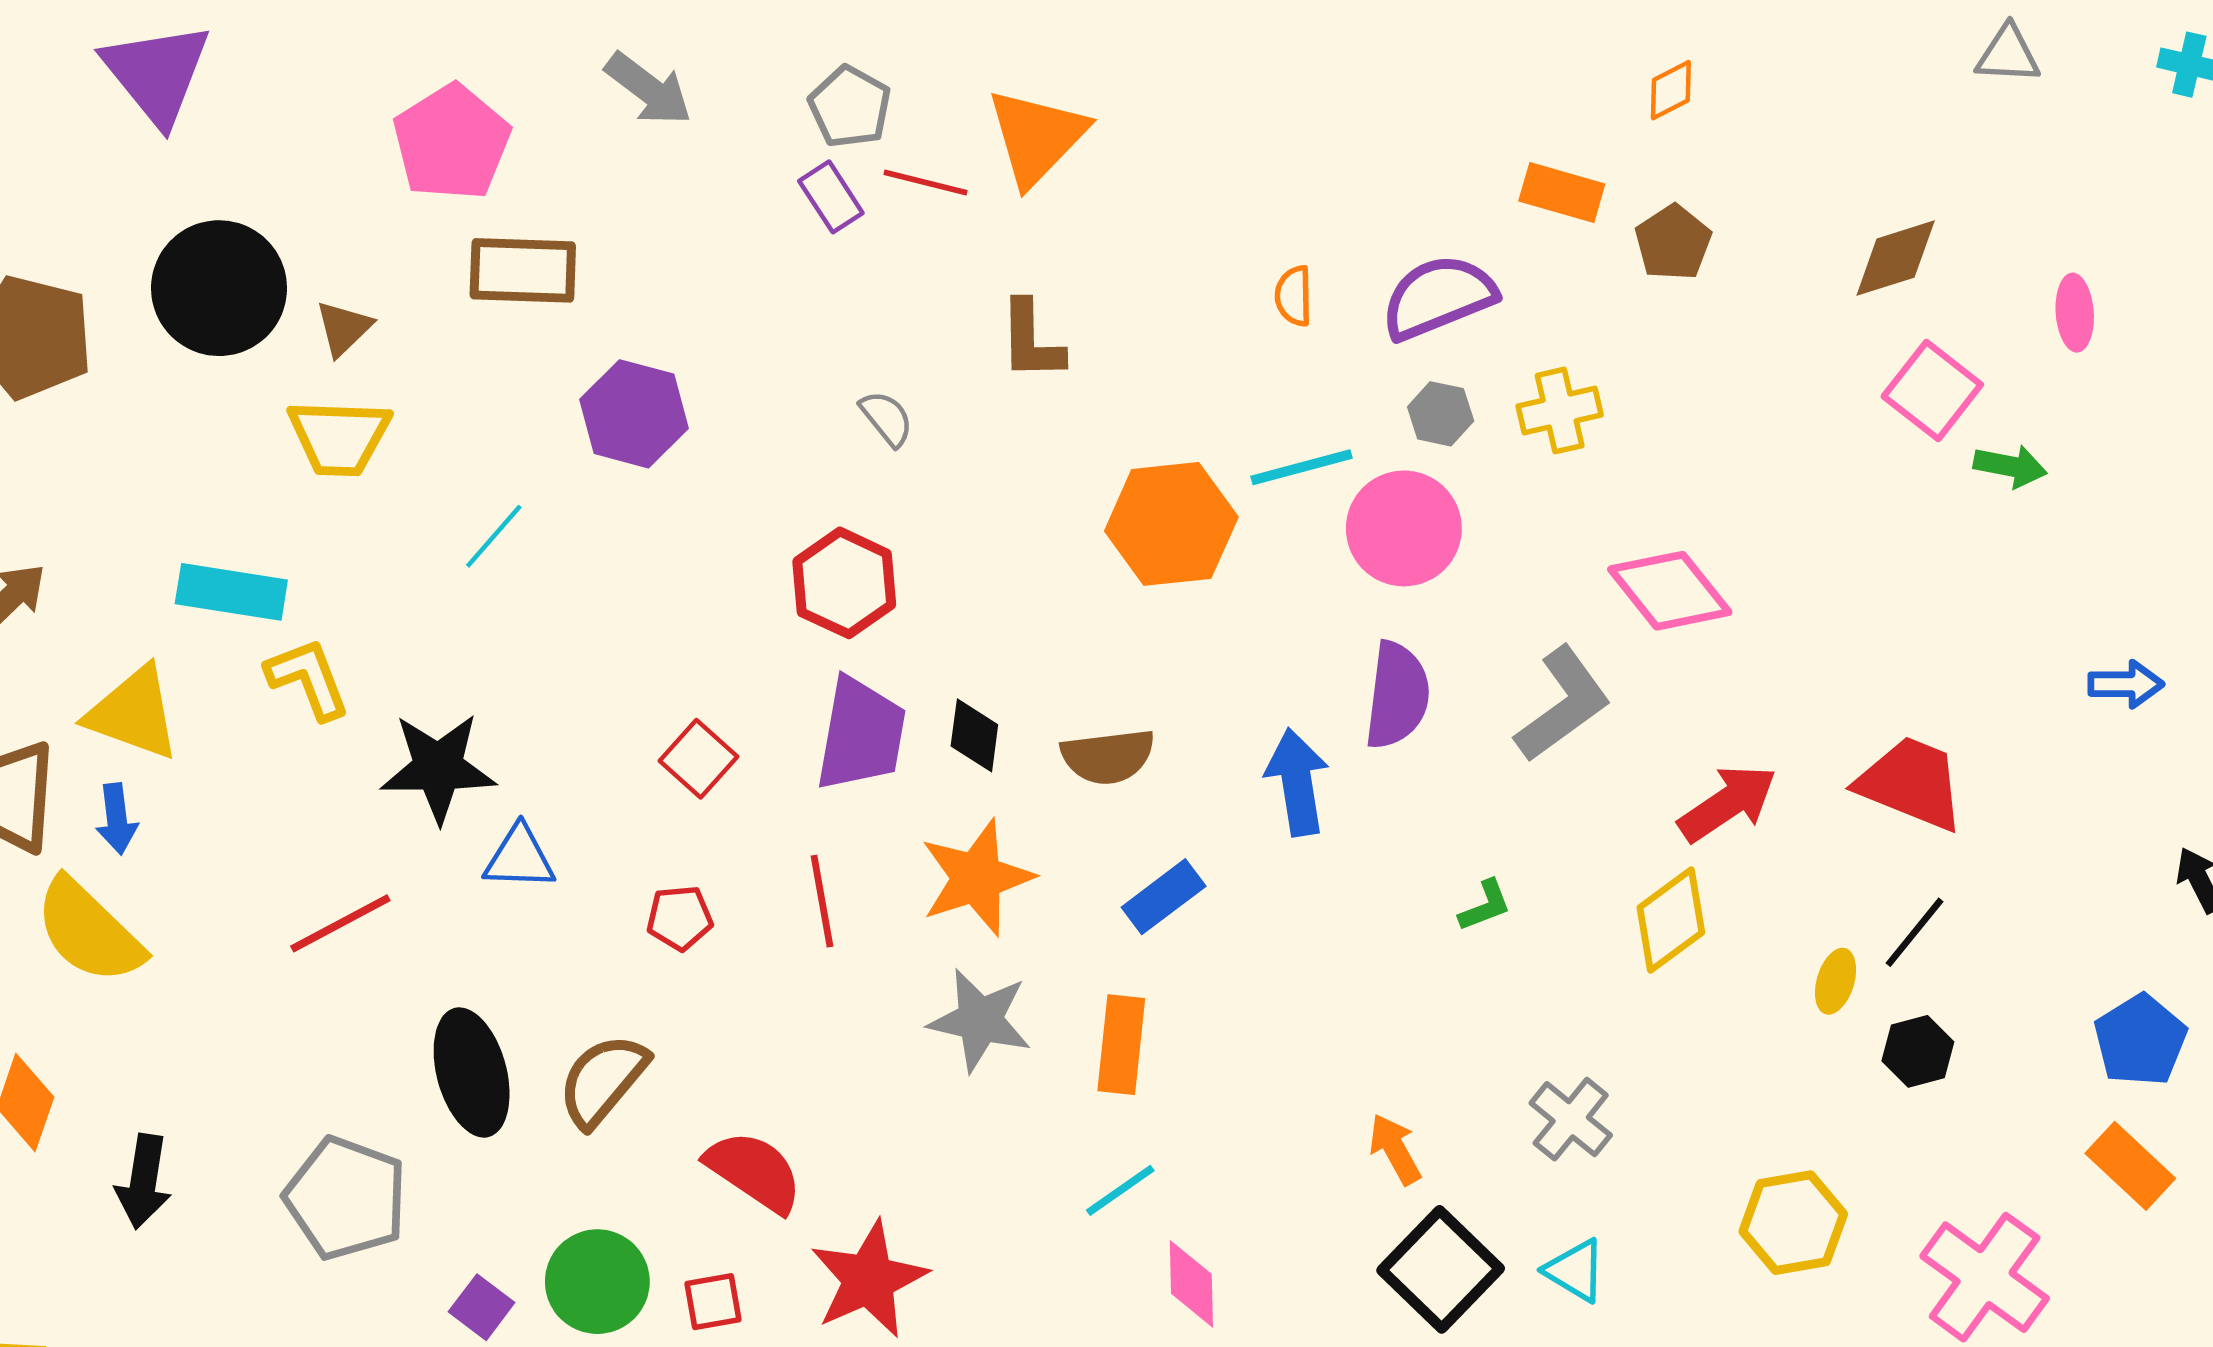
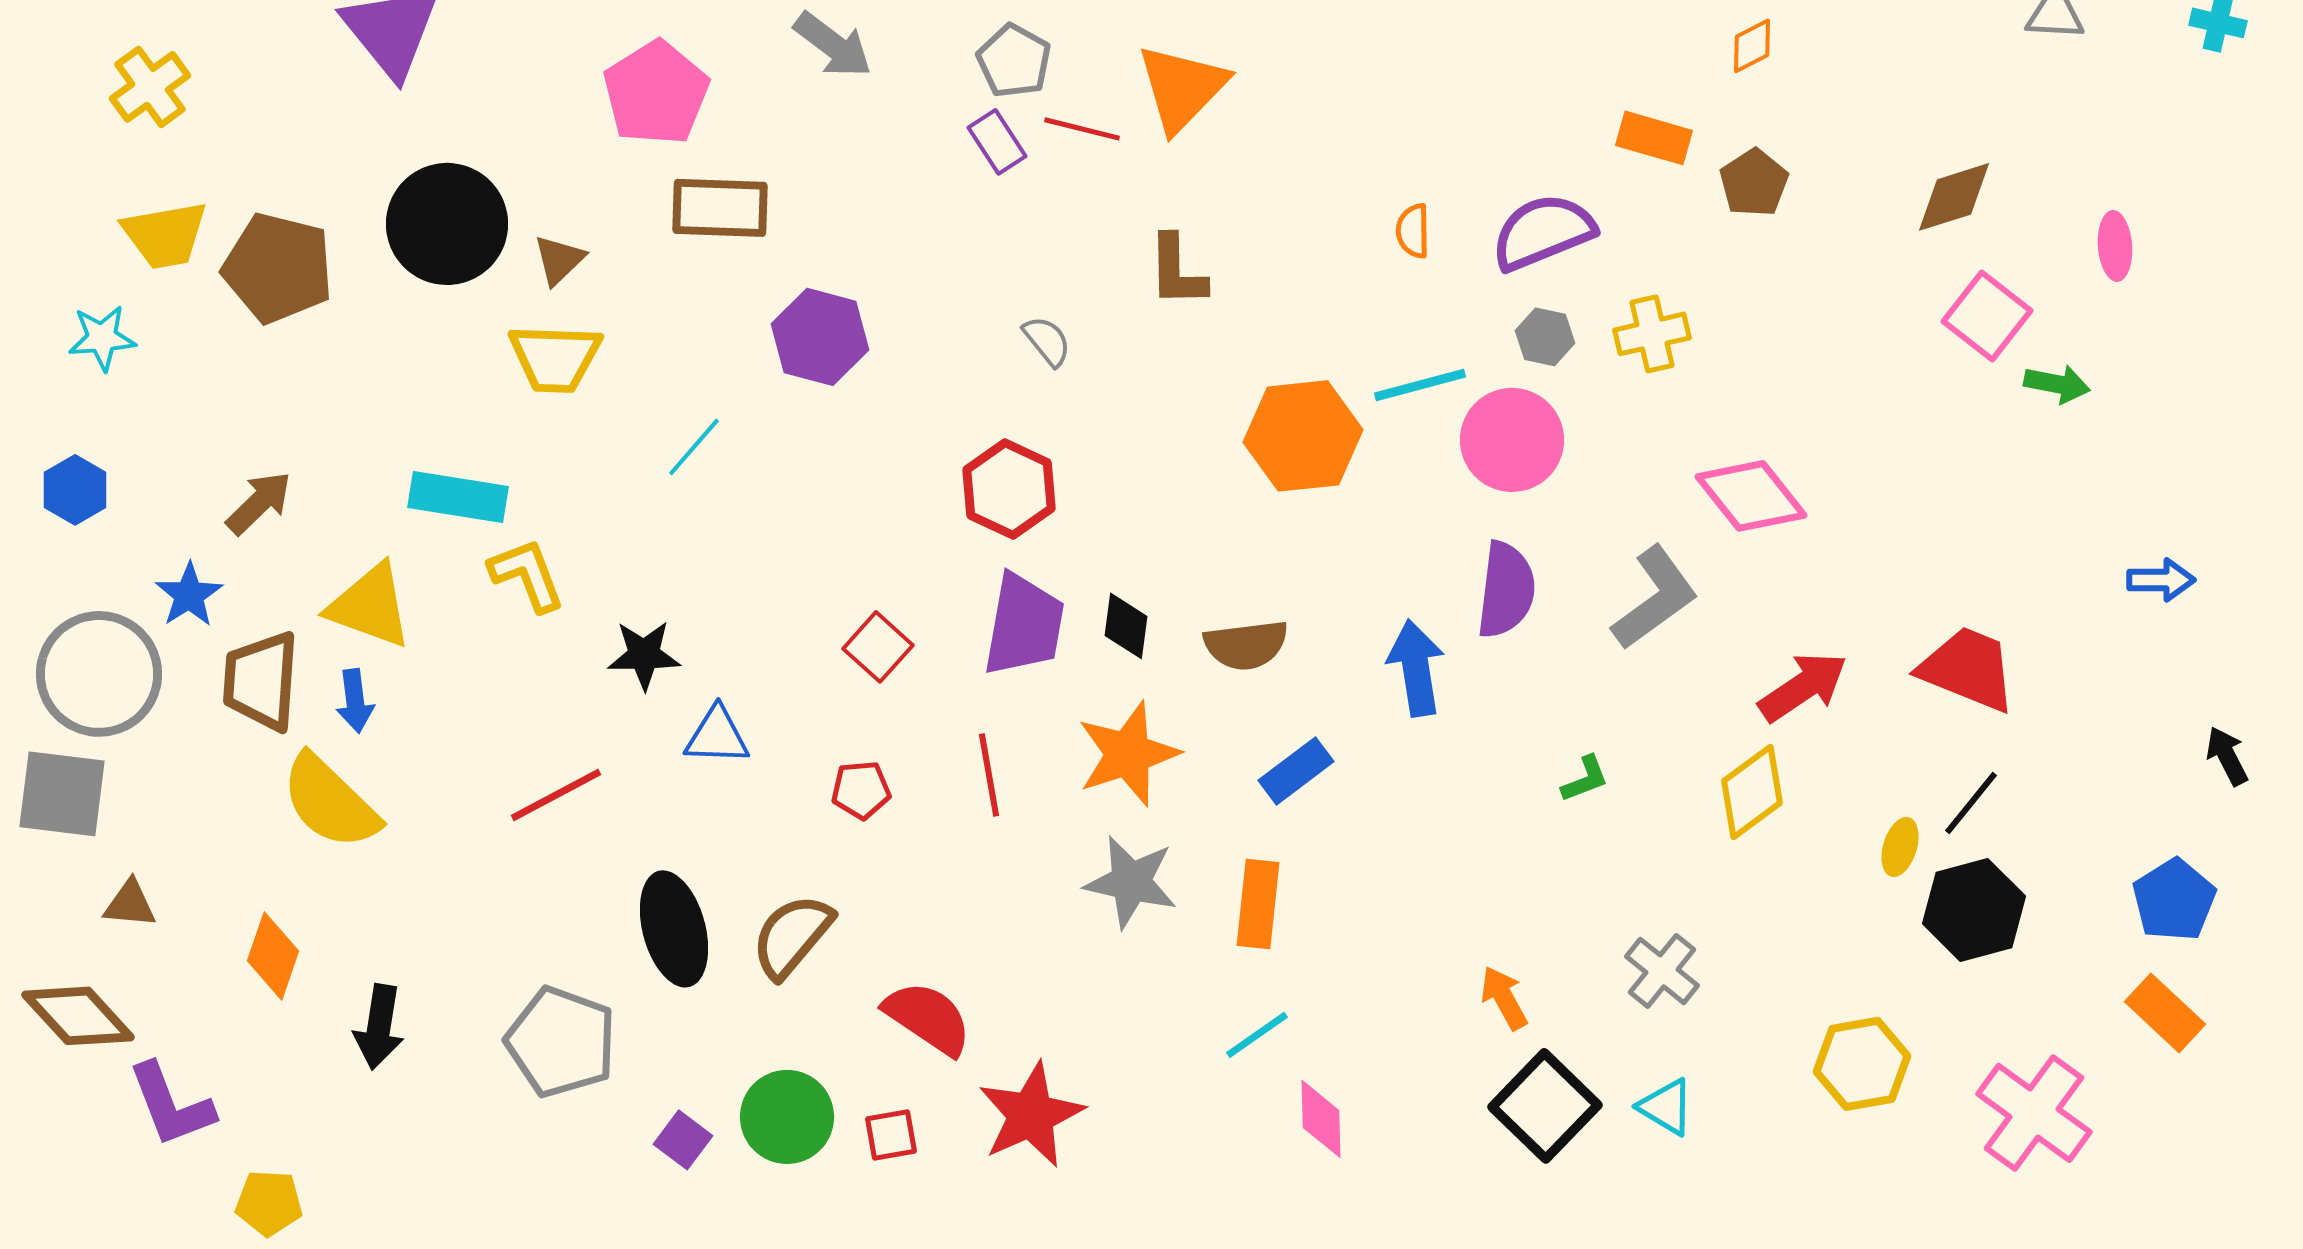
black star: (438, 768) -> (644, 655), size x0.7
black hexagon: (1918, 1051) -> (1974, 910), size x1.6

